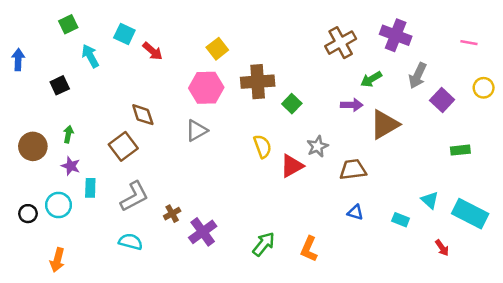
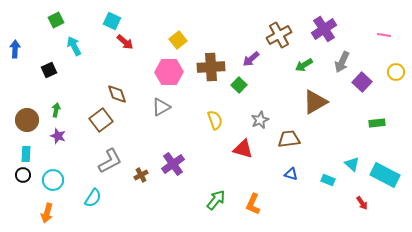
cyan square: (124, 34) -> (112, 21), moved
purple cross: (396, 35) -> (324, 29), turned 35
purple arrow: (352, 105) -> (251, 59), moved, turned 138
red triangle: (292, 166) -> (243, 149), moved, turned 45
cyan rectangle: (90, 188) -> (26, 154), moved
cyan circle: (59, 205) -> (53, 180), moved
purple cross: (203, 232) -> (173, 164), moved
cyan semicircle: (131, 242) -> (93, 198), moved, turned 108

